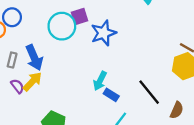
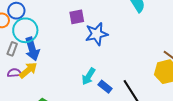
cyan circle: (62, 26) -> (25, 30), moved
purple semicircle: (17, 86) -> (14, 73), turned -64
blue rectangle: (111, 95) -> (105, 87), moved

